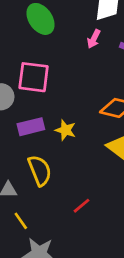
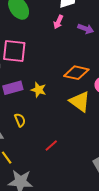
yellow semicircle: (40, 171) -> (20, 120), size x0.6

